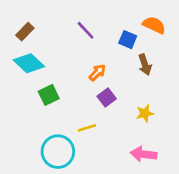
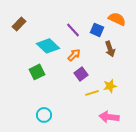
purple line: (86, 30) -> (73, 30), moved
cyan diamond: (29, 63) -> (48, 46), moved
yellow line: (87, 128) -> (92, 93), moved
cyan circle: (58, 152) -> (44, 115), size x0.6

